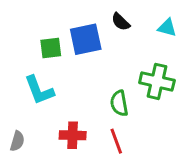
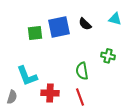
black semicircle: (121, 22) -> (85, 24), moved
green cross: (157, 81) -> (108, 56), size x0.6
cyan L-shape: (39, 90) -> (27, 76), moved

